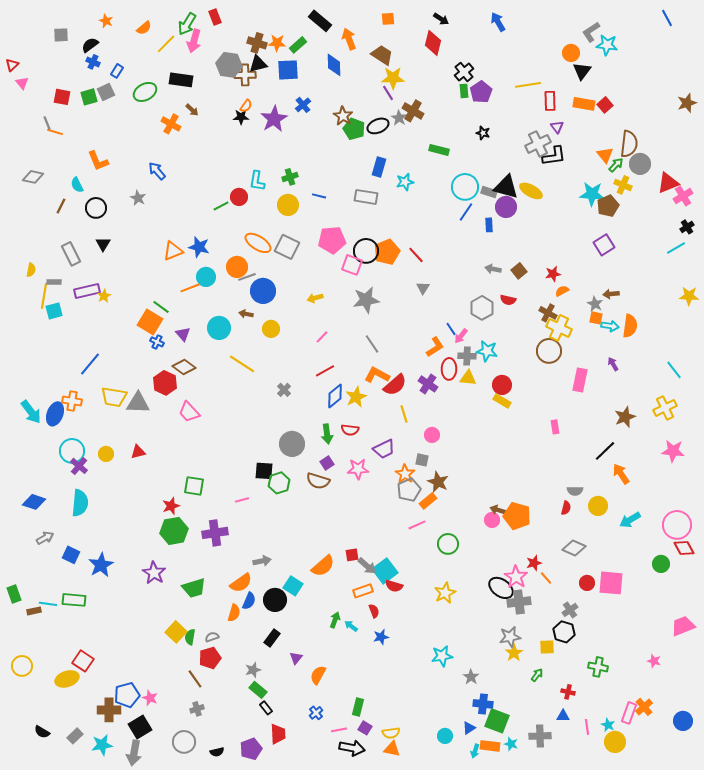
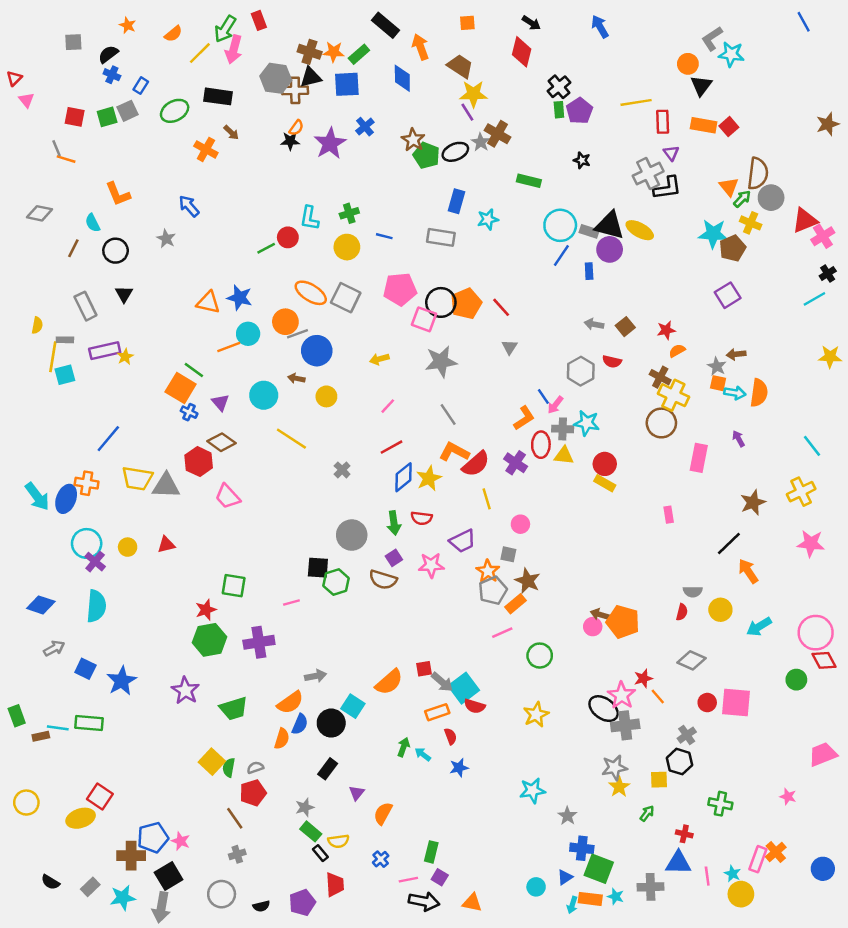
orange triangle: (173, 251) -> (208, 302), turned 35
blue triangle: (563, 716) -> (678, 863), size x1.6
yellow semicircle: (391, 733) -> (338, 841), moved

